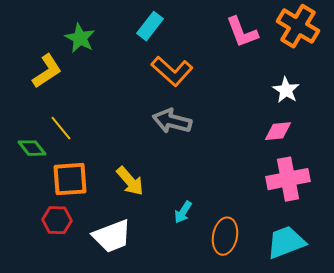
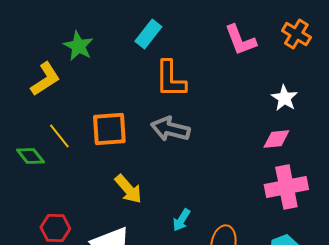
orange cross: (298, 26) -> (296, 34), size x0.7
orange L-shape: (172, 71) -> (170, 79), turned 48
orange square: (70, 179) -> (109, 129), moved

